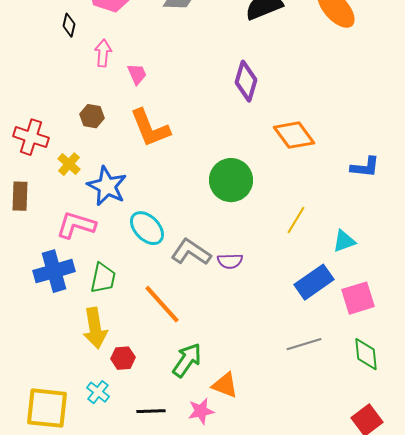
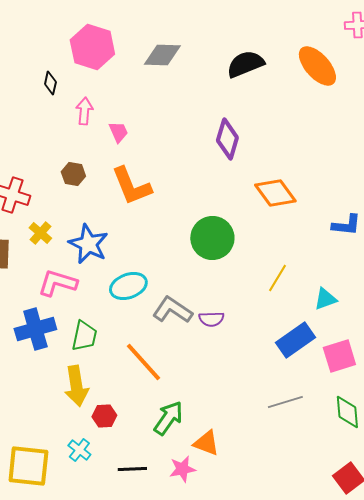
yellow cross: (69, 164) -> (40, 233), moved
cyan ellipse: (147, 228) -> (128, 286), turned -66

